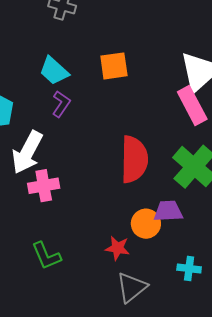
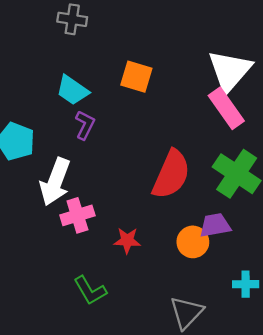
orange square: (114, 66) -> (136, 77), turned 32
red semicircle: (134, 159) -> (171, 174), turned 30
red star: (117, 248) -> (127, 240), moved

